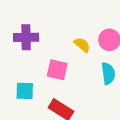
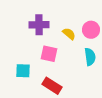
purple cross: (26, 37) -> (39, 25), moved

